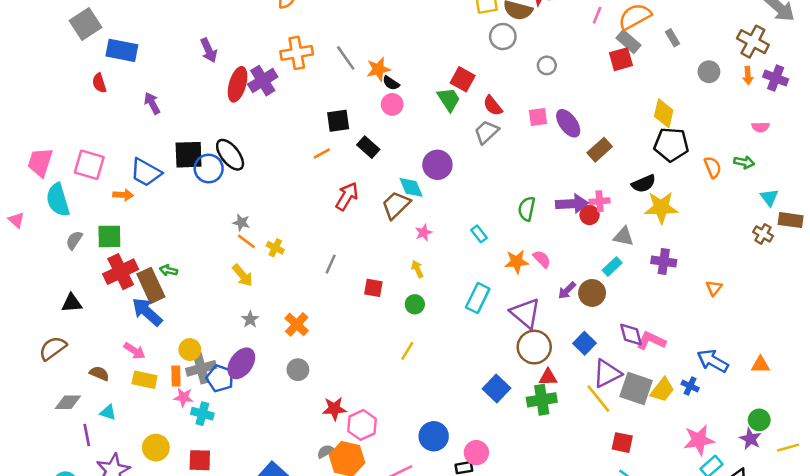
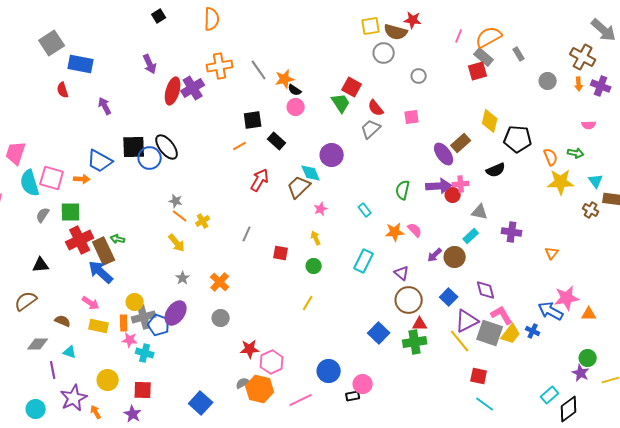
yellow diamond: (664, 113) -> (490, 121), moved
purple ellipse: (568, 123) -> (444, 154), moved
pink square: (89, 165) -> (52, 178), moved
yellow star: (661, 207) -> (561, 182), moved
yellow cross: (275, 248) -> (203, 221), turned 32
purple triangle: (525, 313) -> (402, 273), size x0.6
pink L-shape: (651, 341) -> (502, 315), moved, turned 35
pink star: (699, 440) -> (567, 298), moved

